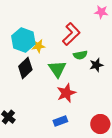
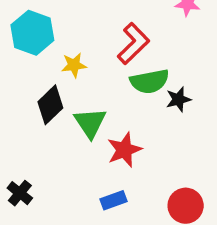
cyan hexagon: (23, 40) -> (32, 33), moved
green semicircle: (80, 55) -> (150, 81), size x1.5
green triangle: (57, 69) -> (90, 123), moved

